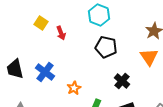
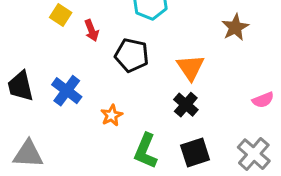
black pentagon: (106, 47) -> (132, 55), moved
orange triangle: (149, 57) -> (190, 67), moved

